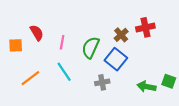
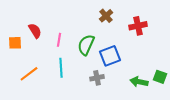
brown cross: (121, 35) -> (106, 16), moved
blue square: (116, 59) -> (110, 56), turned 30
cyan line: (64, 72) -> (61, 68), turned 30

